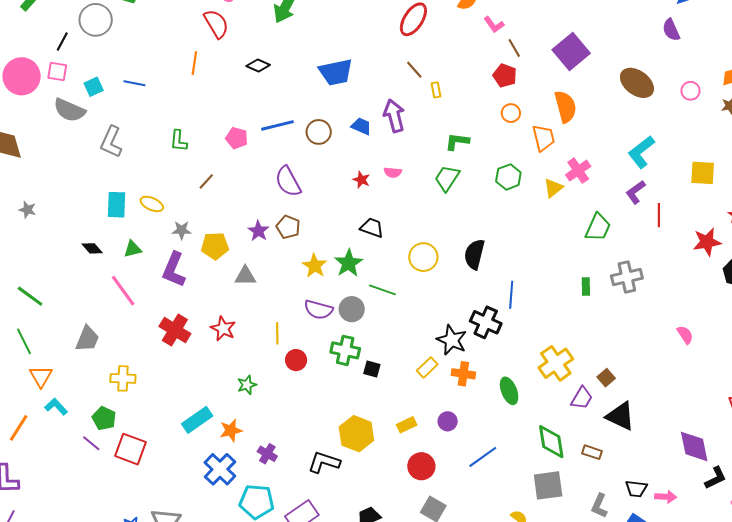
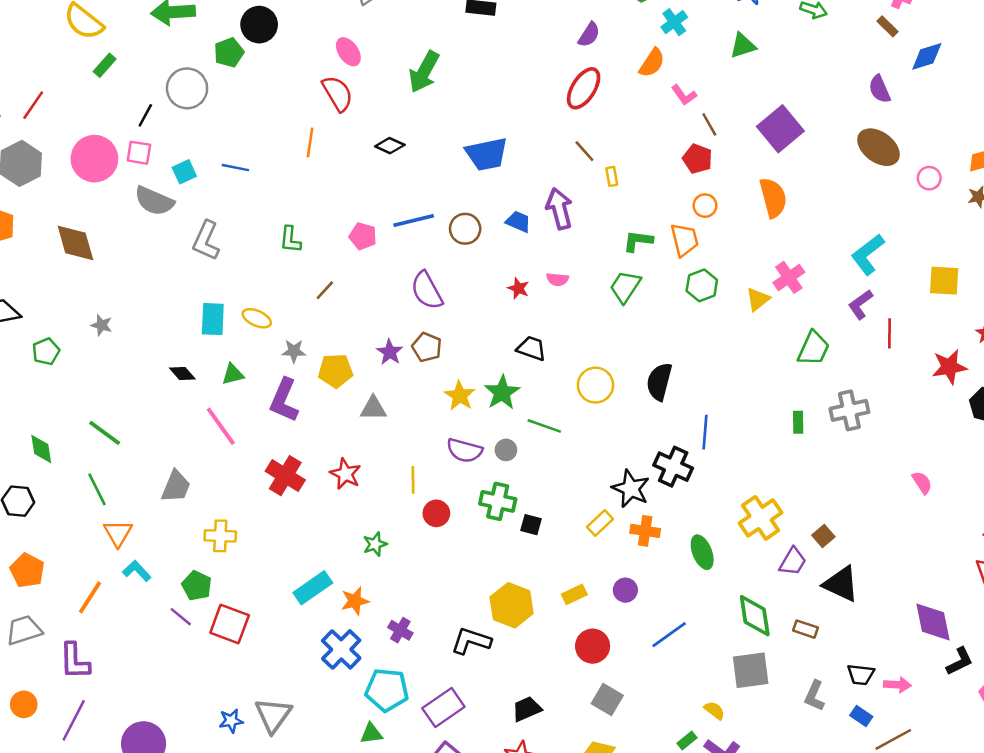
purple semicircle: (671, 30) -> (880, 89), moved
brown ellipse: (637, 83) -> (878, 147), moved
orange trapezoid: (543, 138) -> (684, 240), moved
gray circle: (352, 309) -> (506, 450), size x0.7

